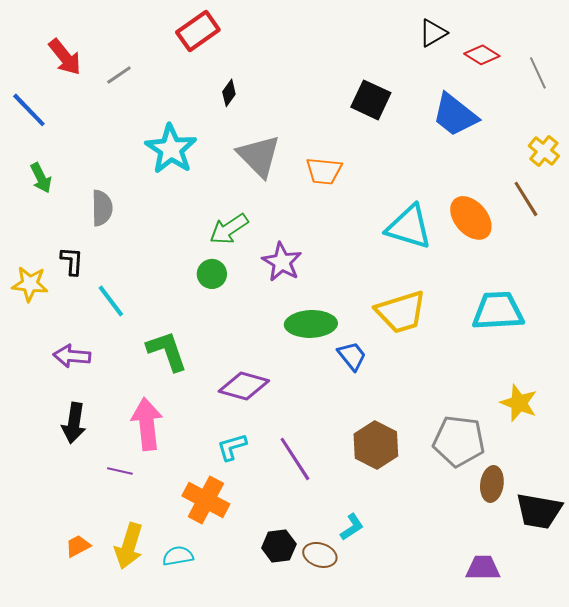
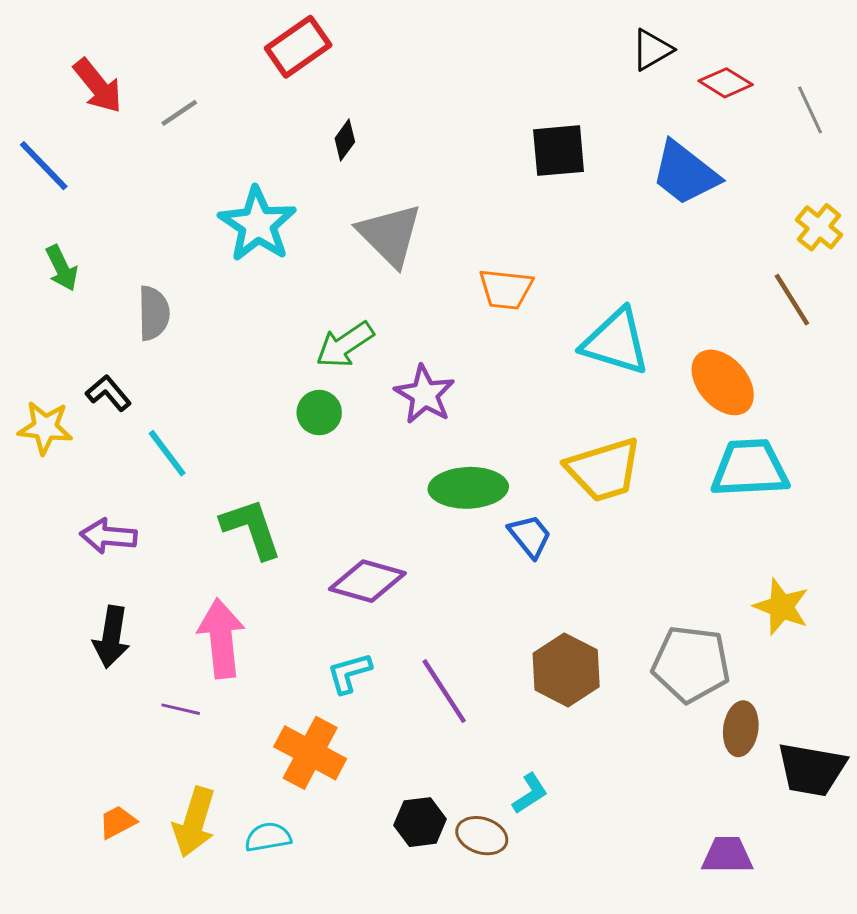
black square: (371, 100) -> (559, 151), turned -30
orange trapezoid: (324, 171) -> (506, 289), moved
orange ellipse: (471, 218) -> (723, 382), moved
black L-shape: (72, 261) -> (108, 393), turned -44

